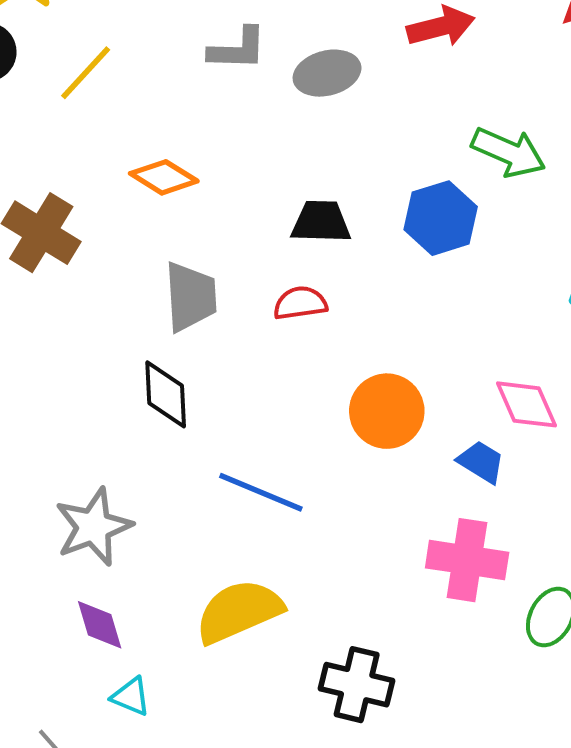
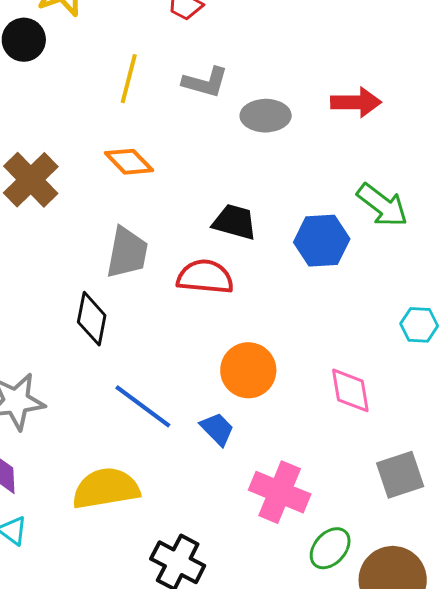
yellow line: (86, 73) -> (129, 79), moved, turned -42
red semicircle: (300, 303) -> (205, 277), size x1.4
blue trapezoid: (481, 462) -> (217, 429), moved

